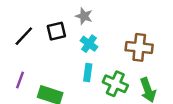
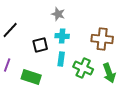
black square: (56, 31) -> (40, 45), moved
cyan cross: (89, 44) -> (62, 36), turned -32

